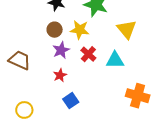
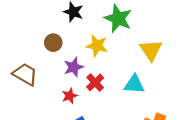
brown circle: (55, 30) -> (53, 43), moved
red cross: (88, 54) -> (95, 82), moved

